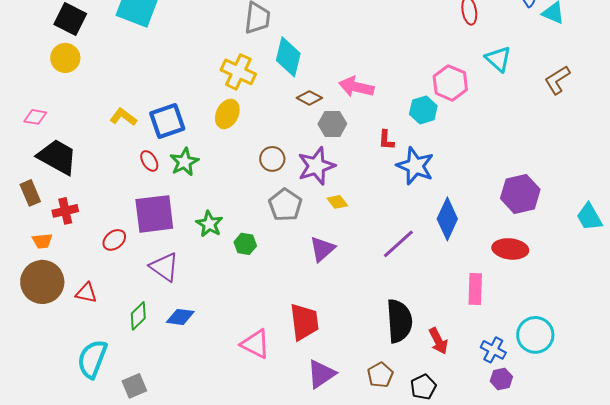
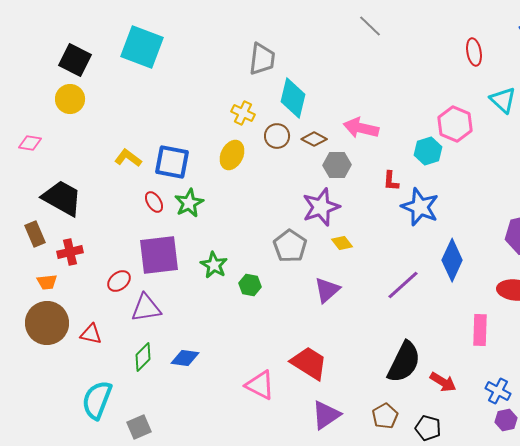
yellow cross: (238, 72) -> (243, 113), size x0.7
pink diamond: (35, 117) -> (30, 143), moved
blue square: (167, 121) -> (172, 162), turned 30
brown circle: (272, 159) -> (277, 136), moved
purple triangle: (164, 267) -> (146, 308), moved, turned -44
black semicircle: (399, 321) -> (404, 362), turned 30
red trapezoid: (304, 322) -> (309, 363), turned -51
red arrow: (438, 341) -> (443, 382), turned -32
black pentagon: (423, 387) -> (428, 428), turned -30

